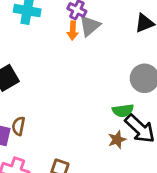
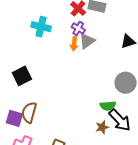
brown semicircle: (18, 126) -> (29, 112), size x1.5

